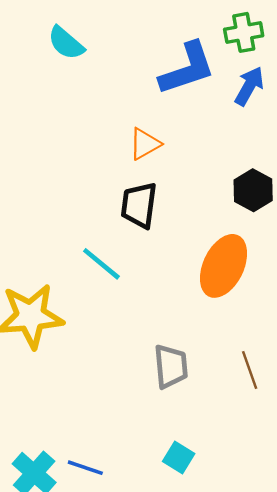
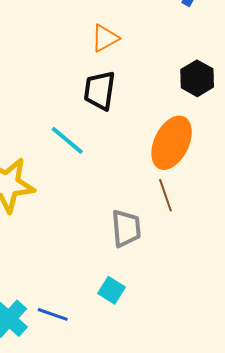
brown line: (250, 370) -> (165, 195), moved
cyan square: (179, 457) -> (111, 290), moved

